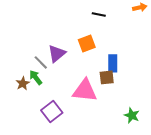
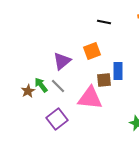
gray line: (41, 62) -> (58, 86), moved
brown square: (107, 77) -> (104, 80), moved

